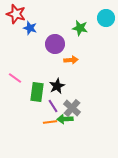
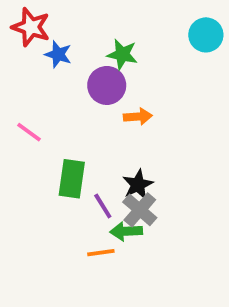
green star: (80, 28) -> (122, 54), moved
pink line: (15, 78) -> (29, 132), moved
black star: (57, 86) -> (138, 185), moved
orange line: (50, 122) -> (101, 253), moved

